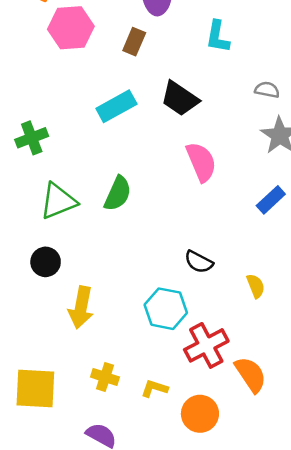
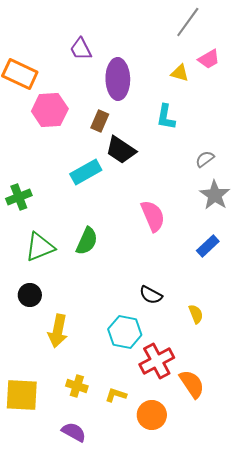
gray semicircle: (267, 90) -> (205, 159), turned -48
black trapezoid: (180, 99) -> (121, 150), moved

